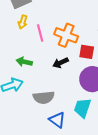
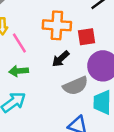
pink line: (40, 33) -> (19, 43), moved
gray semicircle: (44, 97) -> (75, 86), moved

